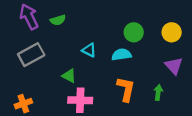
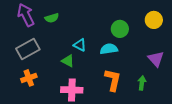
yellow circle: (172, 32) -> (154, 20), moved
green triangle: (69, 76) -> (68, 61), moved
orange cross: (23, 104) -> (29, 78), moved

